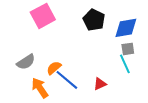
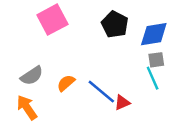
blue line: (67, 80) -> (101, 92), moved
orange arrow: (40, 88) -> (27, 107), moved

